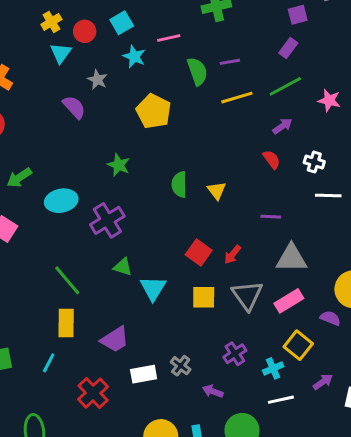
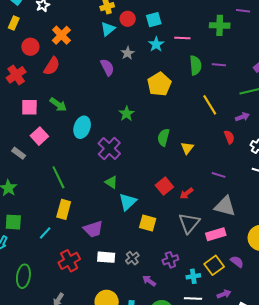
yellow line: (237, 98) -> (210, 105), moved, turned 60
green arrow: (19, 178) -> (58, 104), turned -126
cyan ellipse: (61, 201) -> (82, 127), turned -75
purple cross: (107, 220) -> (109, 148), turned -30
green line: (67, 280) -> (58, 177), moved
yellow square: (204, 297) -> (148, 223), moved
purple semicircle: (330, 318) -> (237, 262), moved

